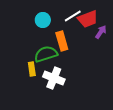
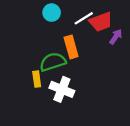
cyan circle: (43, 20) -> (52, 13), moved

